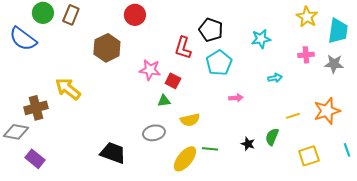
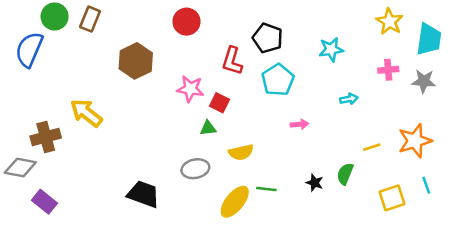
red circle: (135, 15) -> (186, 22), moved
blue semicircle: (23, 39) -> (29, 49), turned 76
cyan line: (347, 150) -> (426, 185), moved

